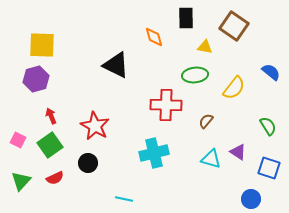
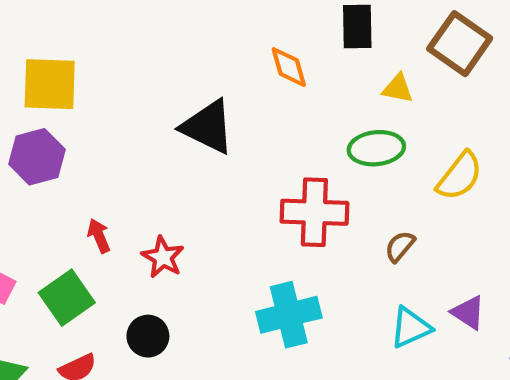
red arrow: (51, 116) -> (99, 236), moved
red star: (95, 126) -> (163, 257), size x0.7
cyan triangle: (211, 159) -> (411, 328), turned -40

